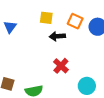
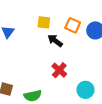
black arrow: (57, 36) -> (55, 41), turned 42

